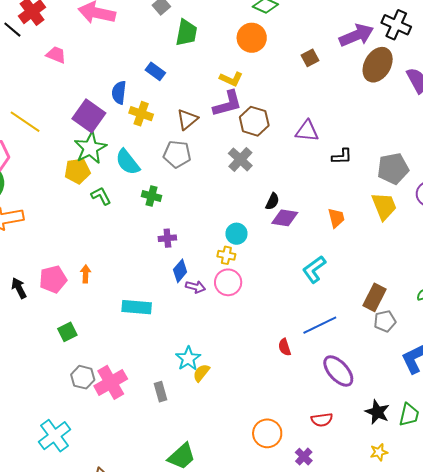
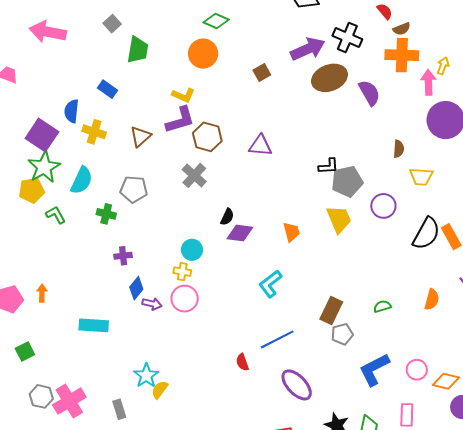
brown ellipse: (378, 65) -> (330, 78), turned 40
gray pentagon: (177, 154) -> (134, 189), moved
black L-shape: (342, 156) -> (328, 166), moved
cyan semicircle: (128, 162) -> (82, 180), turned -116

